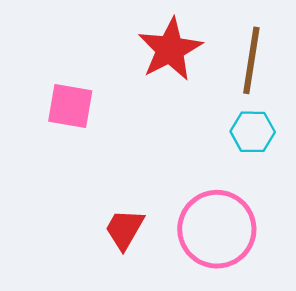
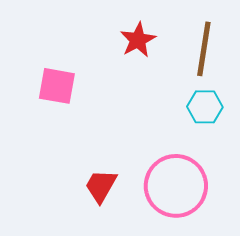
red star: (170, 49) -> (138, 40), size x0.7

